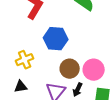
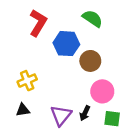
blue hexagon: (56, 39) -> (66, 44), moved
brown circle: (70, 69) -> (90, 61), moved

